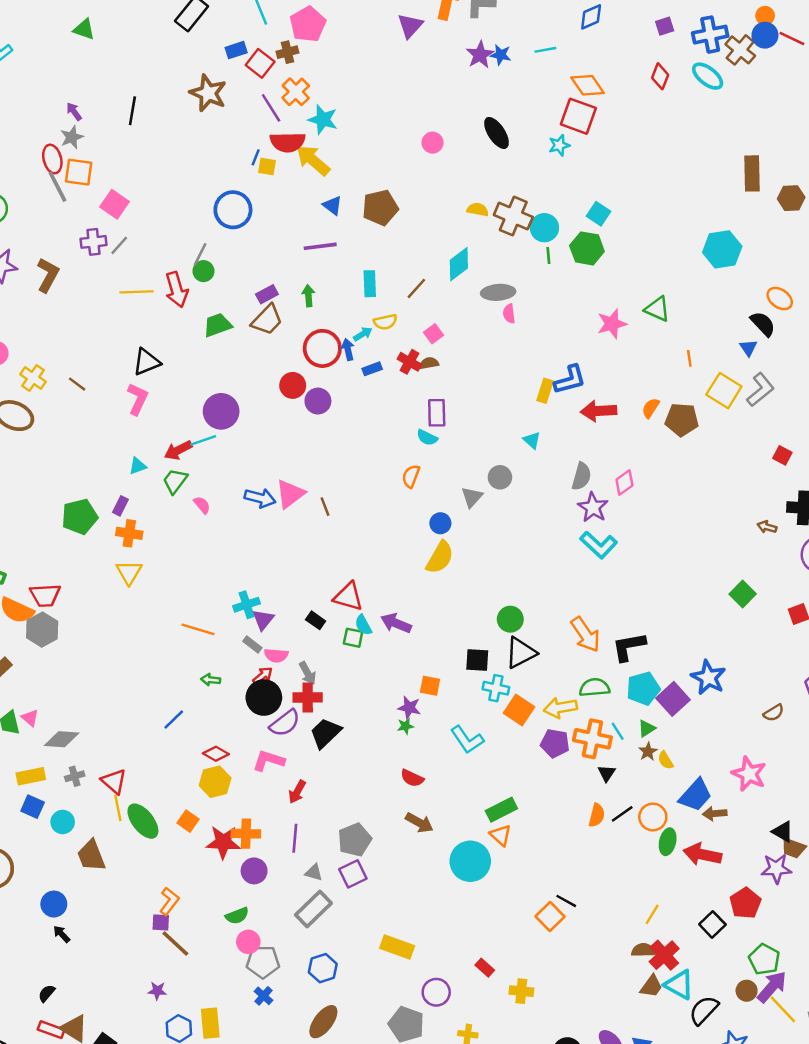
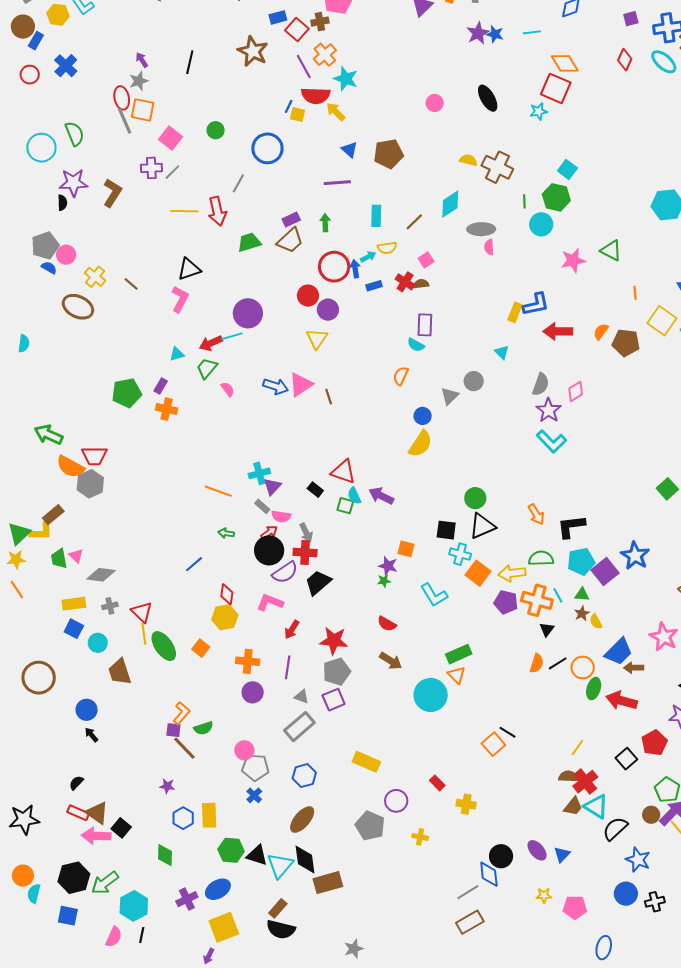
yellow arrow: (313, 160) -> (336, 112), size x0.7
cyan circle: (544, 228) -> (541, 224), moved
green circle: (204, 271) -> (216, 130), moved
yellow triangle: (129, 572) -> (317, 339), moved
orange arrow: (585, 634) -> (536, 514), size x0.7
green triangle: (647, 728) -> (582, 594), turned 35
red diamond: (216, 754) -> (227, 594), turned 65
red star: (223, 842) -> (334, 641), moved
green semicircle: (237, 916) -> (203, 728), moved

